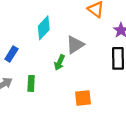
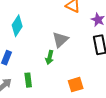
cyan diamond: (44, 28) -> (17, 26), moved

